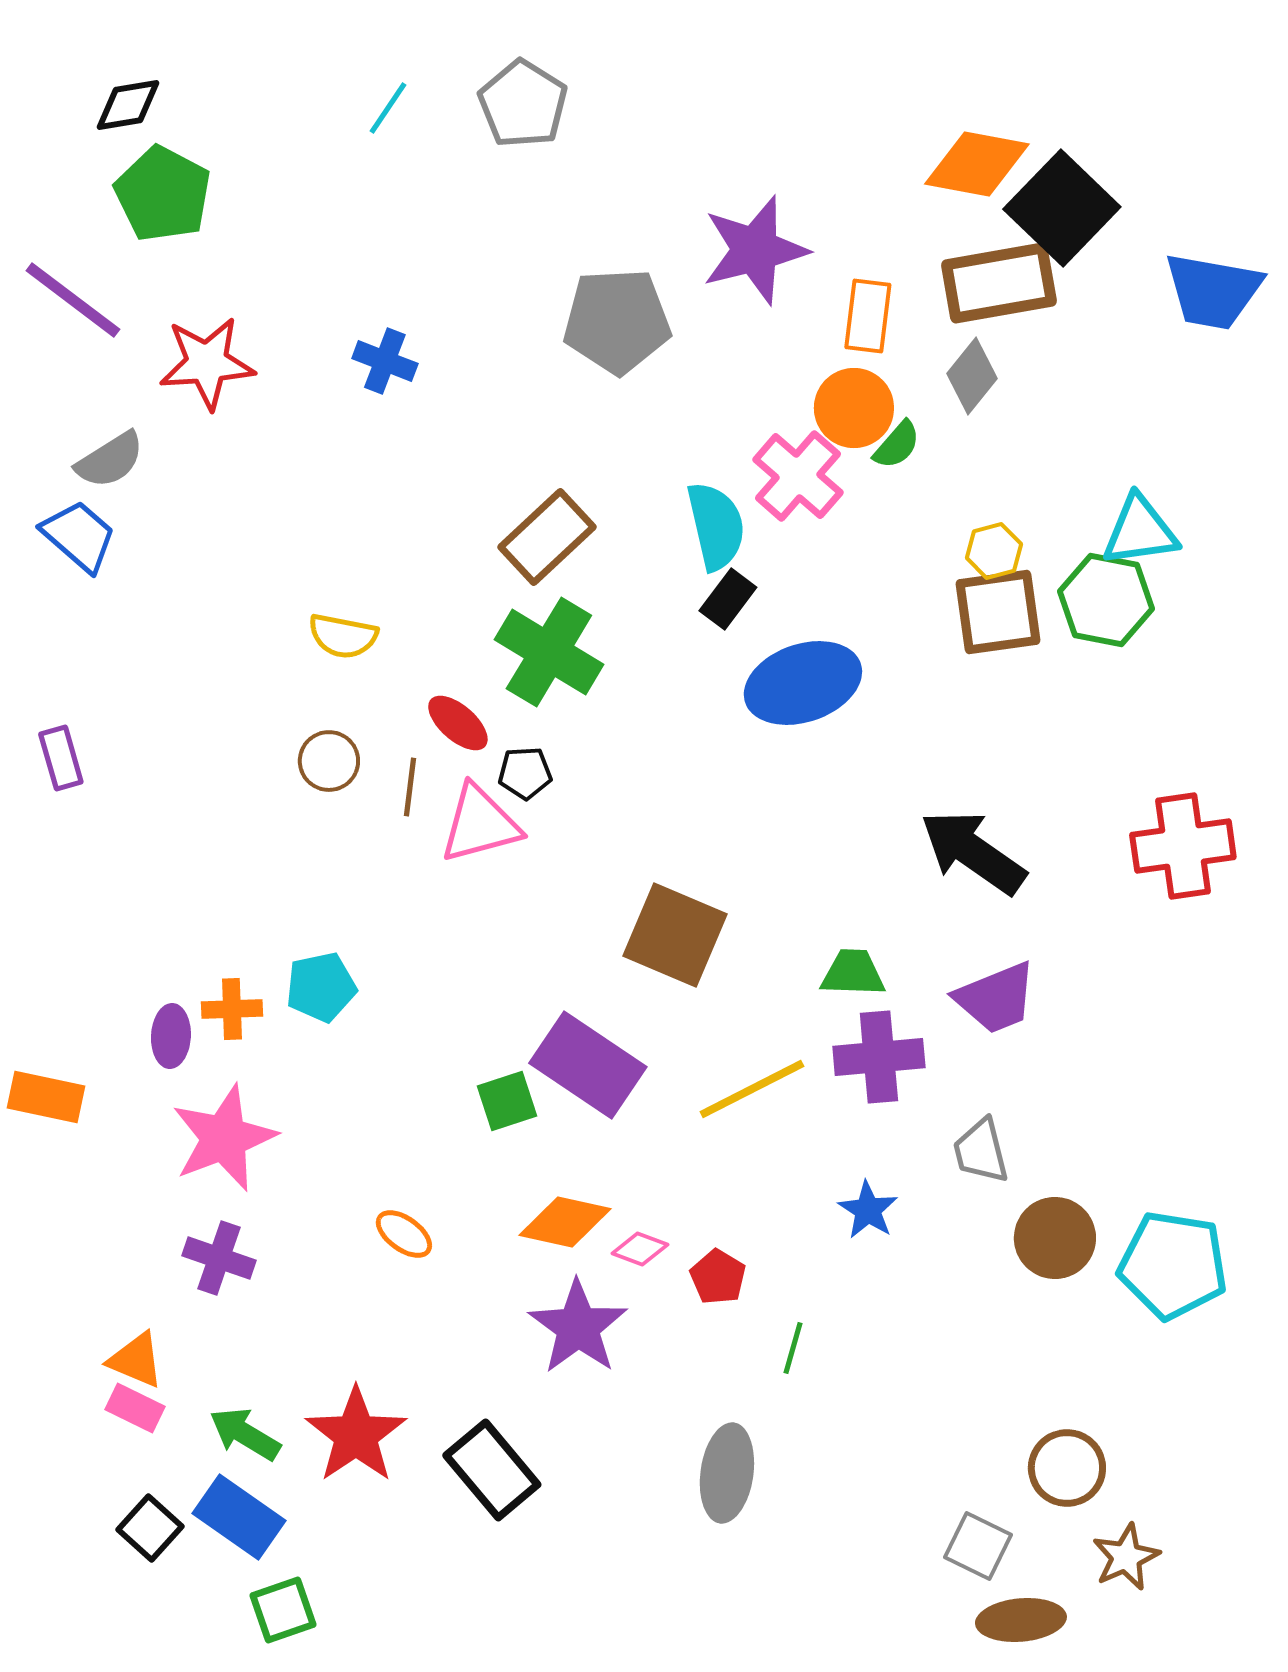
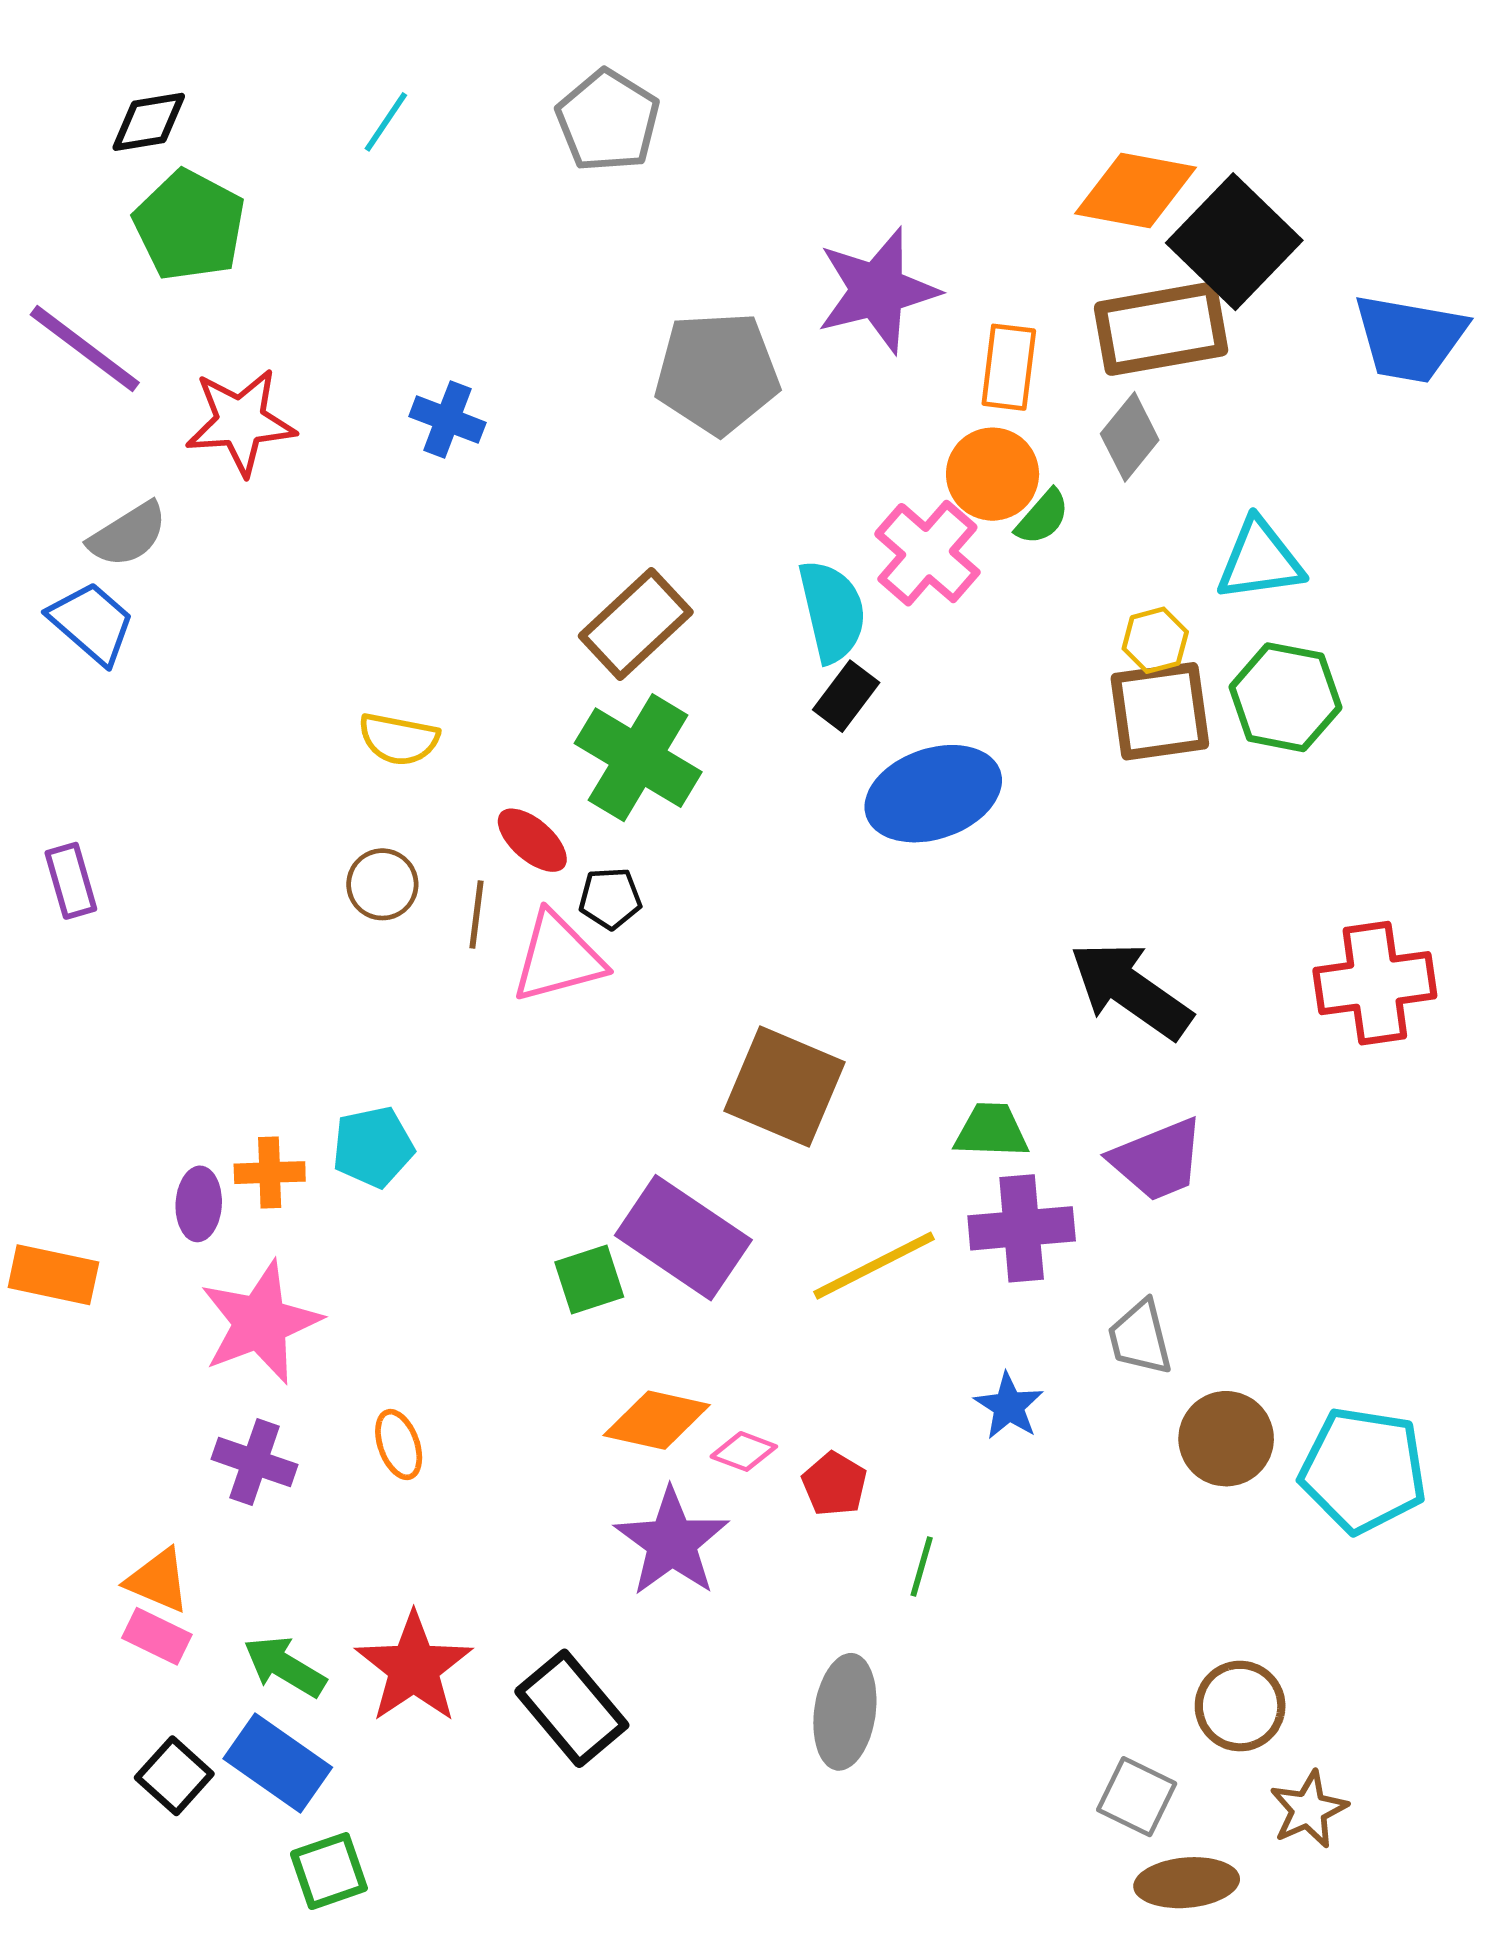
cyan line: (388, 108) -> (386, 122), moved
cyan triangle: (1140, 531) -> (1260, 560), moved
orange ellipse: (404, 1234) -> (399, 1445), moved, turned 34

